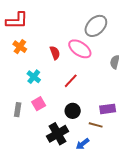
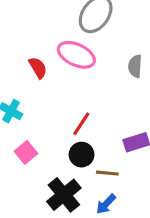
red line: (71, 81) -> (81, 124), moved
brown line: (96, 125) -> (107, 173), moved

